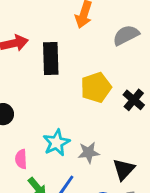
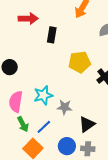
black rectangle: (51, 59) -> (52, 35), size x0.7
pink semicircle: (21, 159) -> (16, 102), size x1.5

